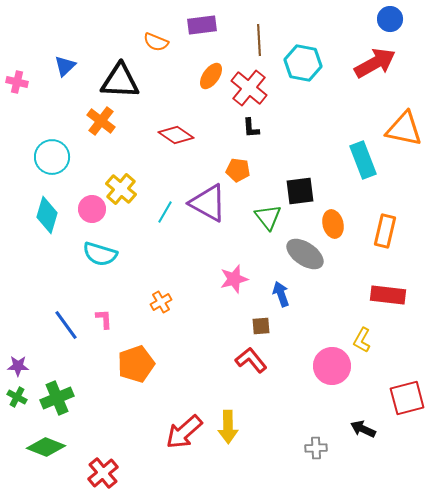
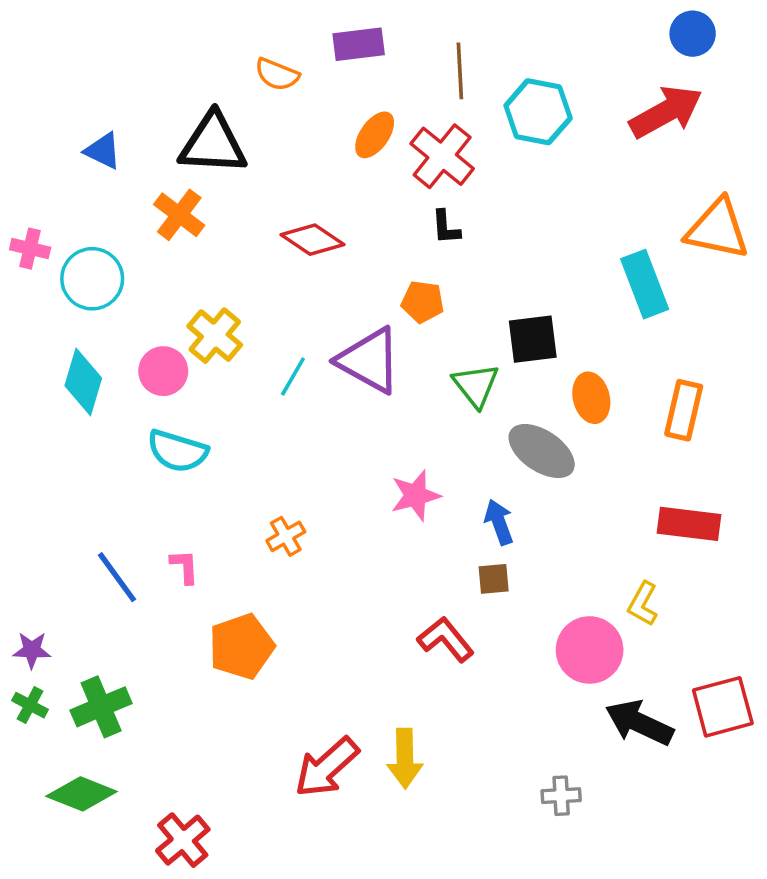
blue triangle: (65, 66) -> (103, 151), moved, turned -50
pink cross: (17, 82) -> (30, 249), moved
brown square: (261, 326) -> (494, 579), moved
black arrow: (363, 429) -> (639, 723), moved, size x1.5

